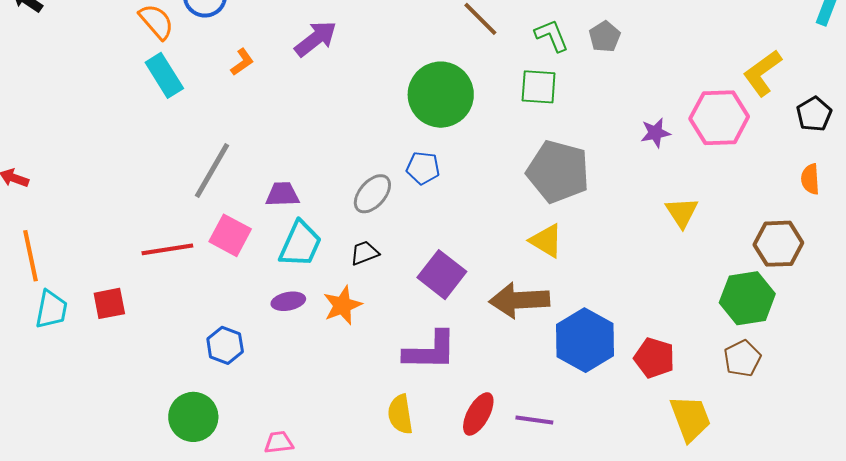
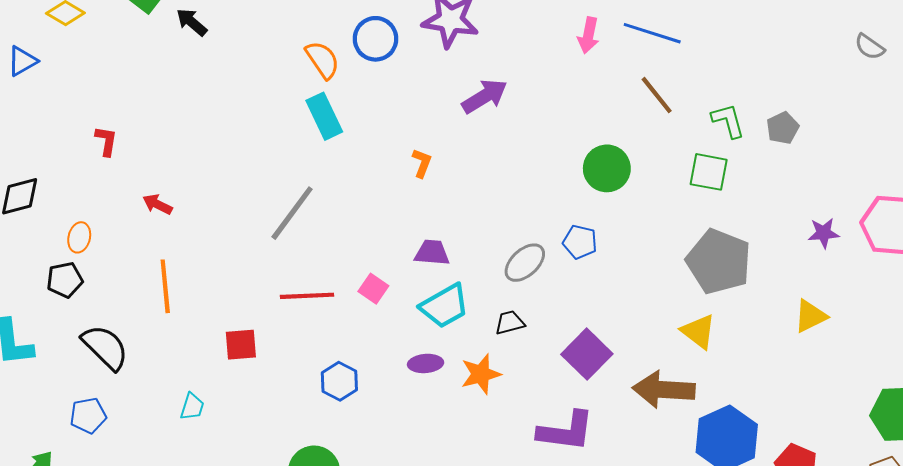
orange L-shape: (242, 62) -> (422, 163), moved, turned -40
green circle: (441, 95) -> (607, 168), size x0.7
gray line: (212, 171) -> (292, 213), moved
yellow triangle: (682, 212) -> (810, 316), moved, turned 30
pink square: (230, 235) -> (373, 289), size x0.7
cyan trapezoid: (300, 244) -> (445, 306), turned 30
cyan trapezoid: (51, 309) -> (192, 407), moved, size x0.7
blue hexagon: (225, 345) -> (339, 381), moved

